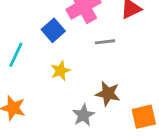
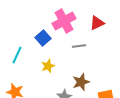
brown star: (108, 94) -> (81, 82), turned -30

